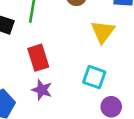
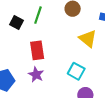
yellow triangle: (103, 32) -> (88, 39), turned -36

